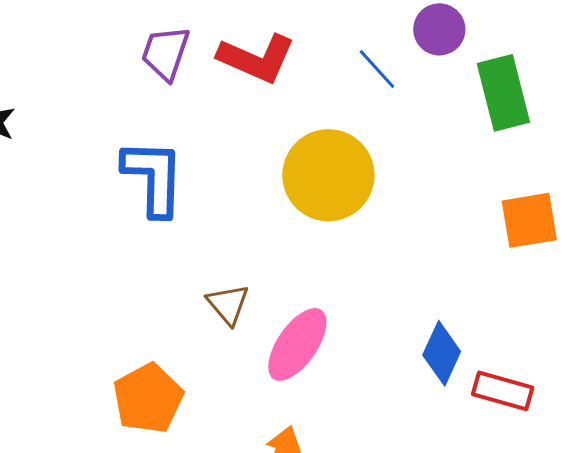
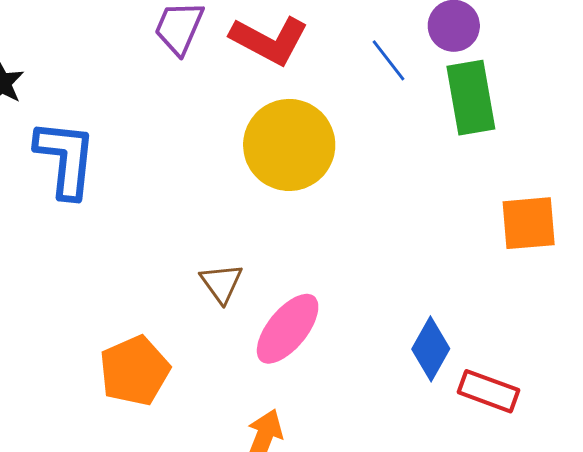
green rectangle: (503, 93) -> (471, 98), moved
yellow circle: (328, 175) -> (289, 145), moved
blue L-shape: (153, 178) -> (66, 159), moved

